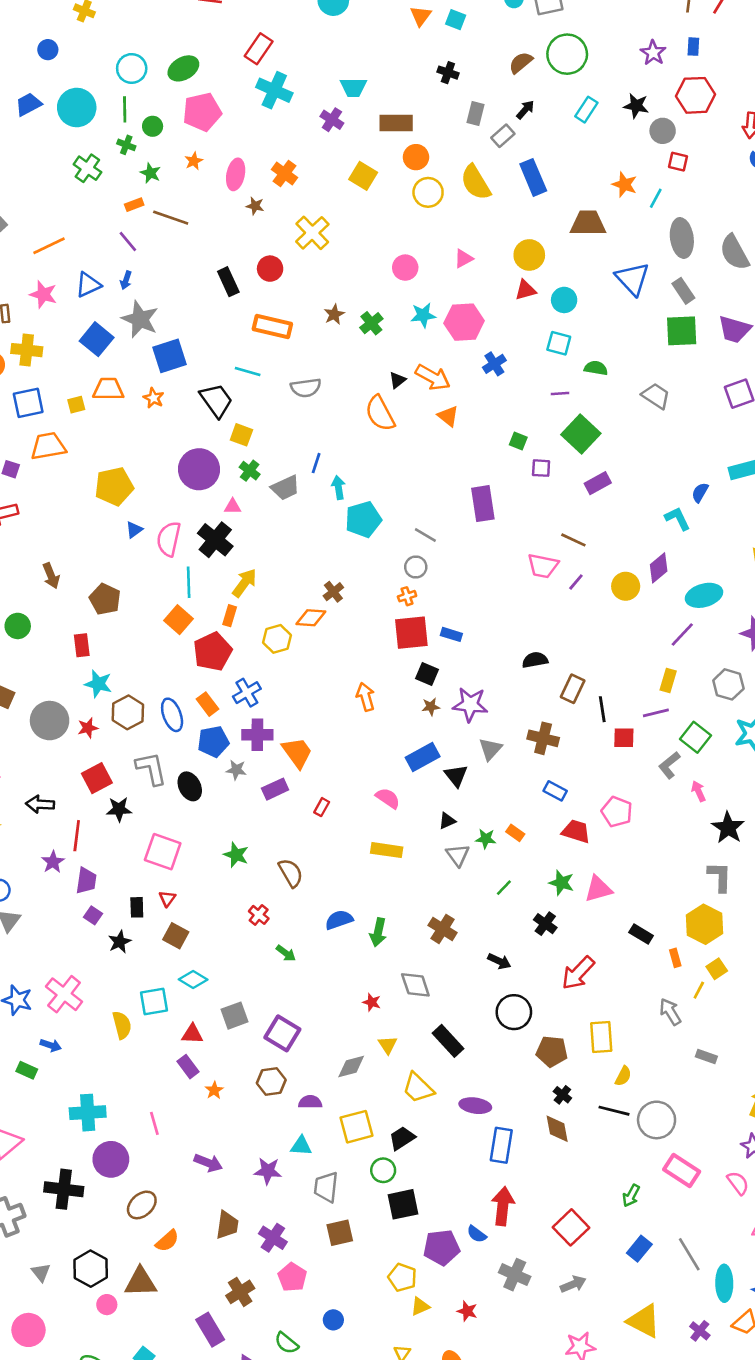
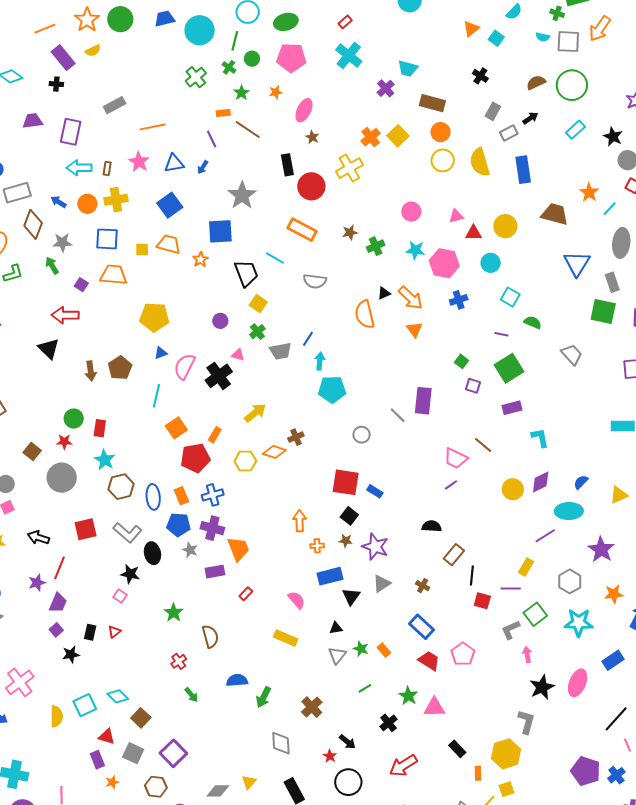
red rectangle: (259, 49) -> (345, 22), size x0.6
orange cross: (285, 173) -> (371, 137), moved
red circle: (270, 269) -> (311, 186), size x1.4
black rectangle: (228, 282) -> (287, 165), moved
red triangle: (525, 290) -> (473, 233), moved
cyan circle: (564, 300) -> (491, 263), moved
gray star: (140, 319) -> (242, 195), moved
yellow cross: (27, 350) -> (116, 200), turned -30
purple circle: (199, 469) -> (220, 321), size x0.5
blue semicircle: (700, 492) -> (581, 482), moved
cyan L-shape: (678, 519) -> (540, 438), moved
gray line: (425, 535) -> (398, 415), moved
cyan line: (189, 582) -> (156, 396), moved
purple line: (576, 582) -> (451, 485), moved
yellow arrow: (244, 583) -> (255, 413), moved
orange cross: (407, 596) -> (317, 546), moved
brown pentagon: (105, 599) -> (120, 368), moved
green circle: (18, 626) -> (74, 419), moved
red star: (88, 728) -> (64, 442), moved
brown cross: (543, 738) -> (423, 586), size x0.6
gray L-shape: (151, 768) -> (127, 533), turned 128
blue rectangle: (555, 791) -> (421, 627), size x1.4
black star: (119, 809) -> (130, 574), moved
pink square: (163, 852) -> (120, 596), size x0.5
brown square: (176, 936) -> (141, 718), moved
cyan square: (154, 1001) -> (85, 705), turned -30
red star: (372, 1002) -> (330, 756), moved
gray square: (235, 1016) -> (133, 753), moved, turned 30

